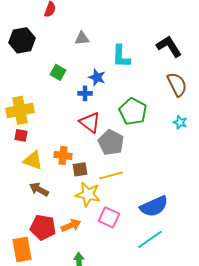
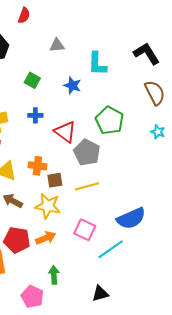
blue cross: (85, 93) -> (35, 115), moved
yellow star: (88, 194) -> (48, 206), moved
cyan line: (150, 239) -> (111, 249), moved

